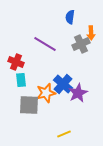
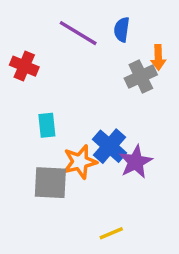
purple line: (45, 44) -> (78, 33), moved
red cross: (16, 62) -> (24, 66), moved
cyan rectangle: (21, 80) -> (47, 125), moved

